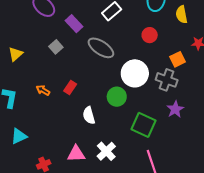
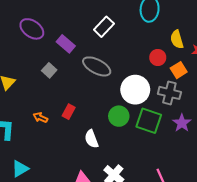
yellow semicircle: (182, 14) -> (177, 39), moved
red circle: (150, 35) -> (158, 58), moved
green square: (143, 125) -> (149, 121), moved

